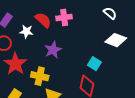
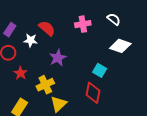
pink cross: (64, 17) -> (83, 24), moved
red star: (15, 64) -> (20, 73), size x0.6
yellow cross: (40, 76) -> (45, 85), turned -36

